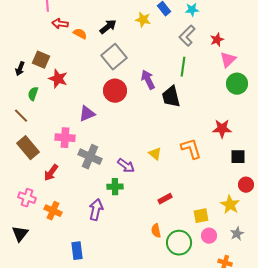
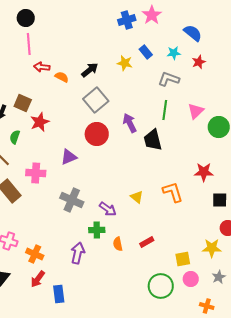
gray L-shape: (187, 36) -> (169, 79), turned 65
red star: (217, 40) -> (199, 62), moved
pink triangle: (228, 60) -> (196, 111), moved
red star: (58, 79) -> (40, 122), turned 30
pink cross: (65, 138) -> (36, 173), moved
red arrow: (51, 173) -> (38, 279), moved
yellow star: (230, 205) -> (212, 248), turned -30
orange semicircle: (156, 231) -> (118, 244), moved

